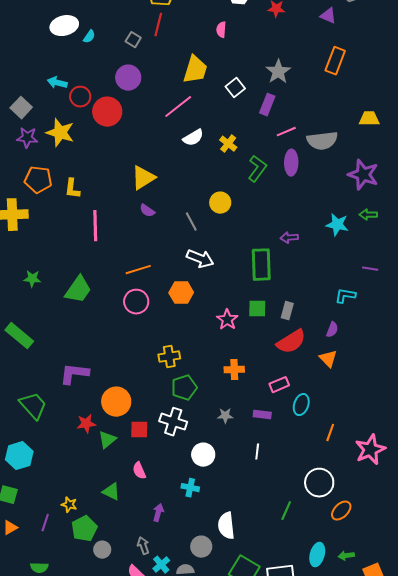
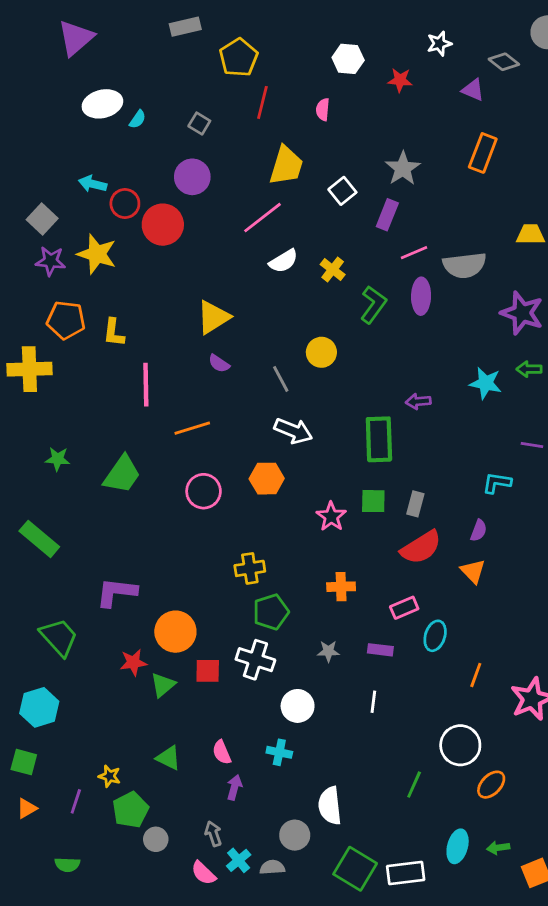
red line: (158, 25) -> (262, 102), moved
orange line: (138, 270) -> (192, 428), moved
pink semicircle: (139, 471) -> (222, 752), moved

